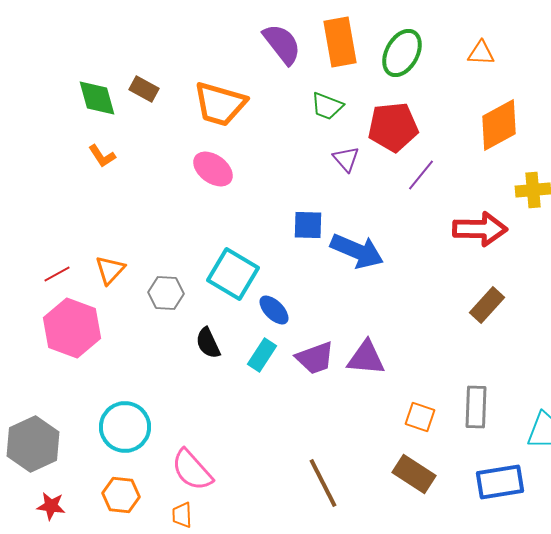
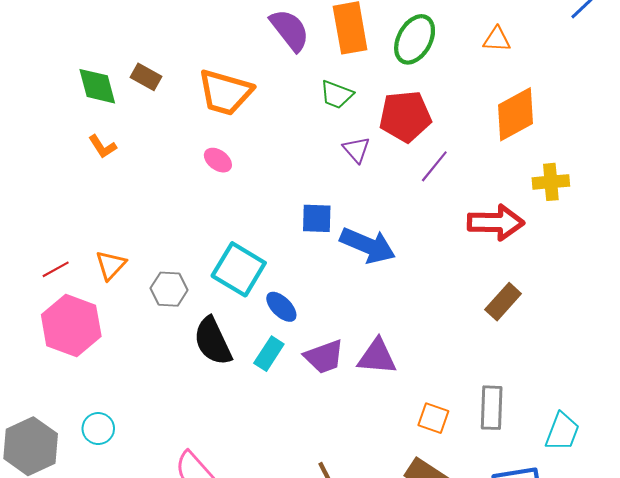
pink ellipse: (213, 169) -> (218, 160), size x0.7
black semicircle: (208, 343) -> (213, 341), size x1.5
cyan circle: (125, 427) -> (98, 429), moved, size x0.6

